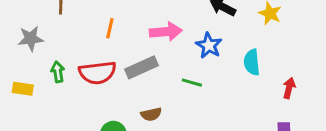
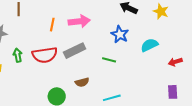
pink arrow: (166, 32) -> (79, 21), moved
cyan semicircle: (252, 62) -> (149, 45), turned 72
red arrow: (289, 88) -> (175, 62), turned -120

